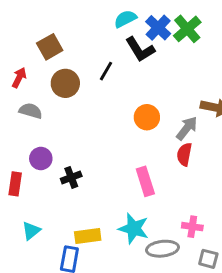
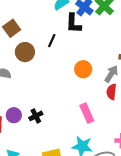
black L-shape: (140, 49) -> (74, 23), turned 40
purple circle: (41, 159) -> (14, 115), moved

